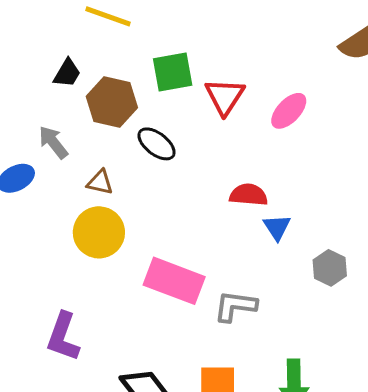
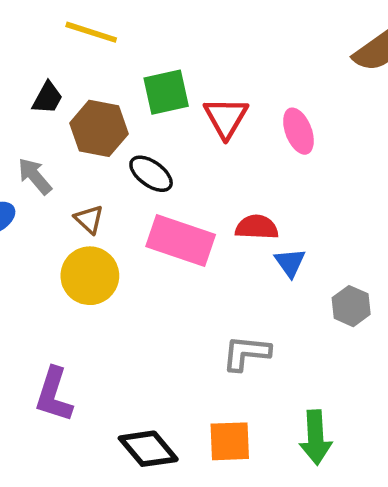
pink ellipse: (289, 111) -> (298, 131), turned -63
brown triangle: (100, 182) -> (89, 219), turned 32
pink rectangle: (174, 281) -> (181, 241), moved

